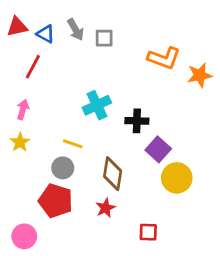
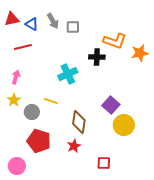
red line: (33, 67) -> (23, 47), turned 48
black cross: (137, 121) -> (97, 57), moved
gray circle: (63, 168) -> (32, 112), moved

